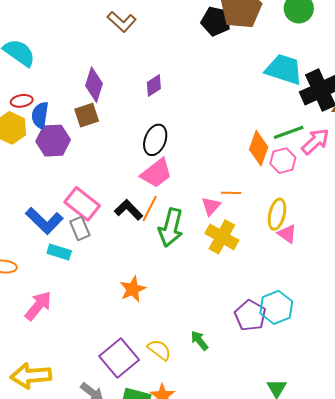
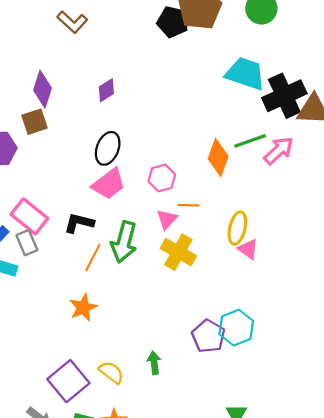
pink hexagon: (283, 161) -> (162, 178), moved
orange line: (150, 209) -> (93, 258), moved
black L-shape: (129, 210) -> (79, 223), turned -32
green arrow: (199, 341) -> (154, 363), turned 30

